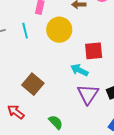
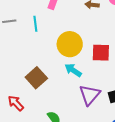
yellow circle: (59, 30) -> (70, 44), moved
cyan arrow: (79, 70) -> (73, 70), moved

